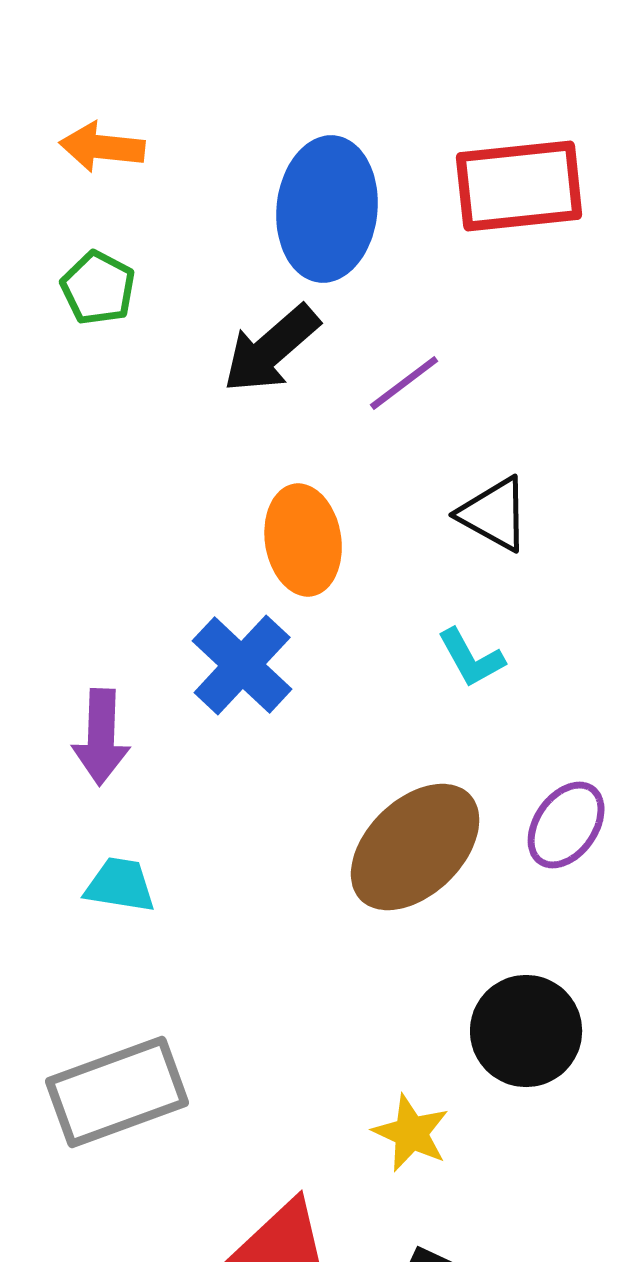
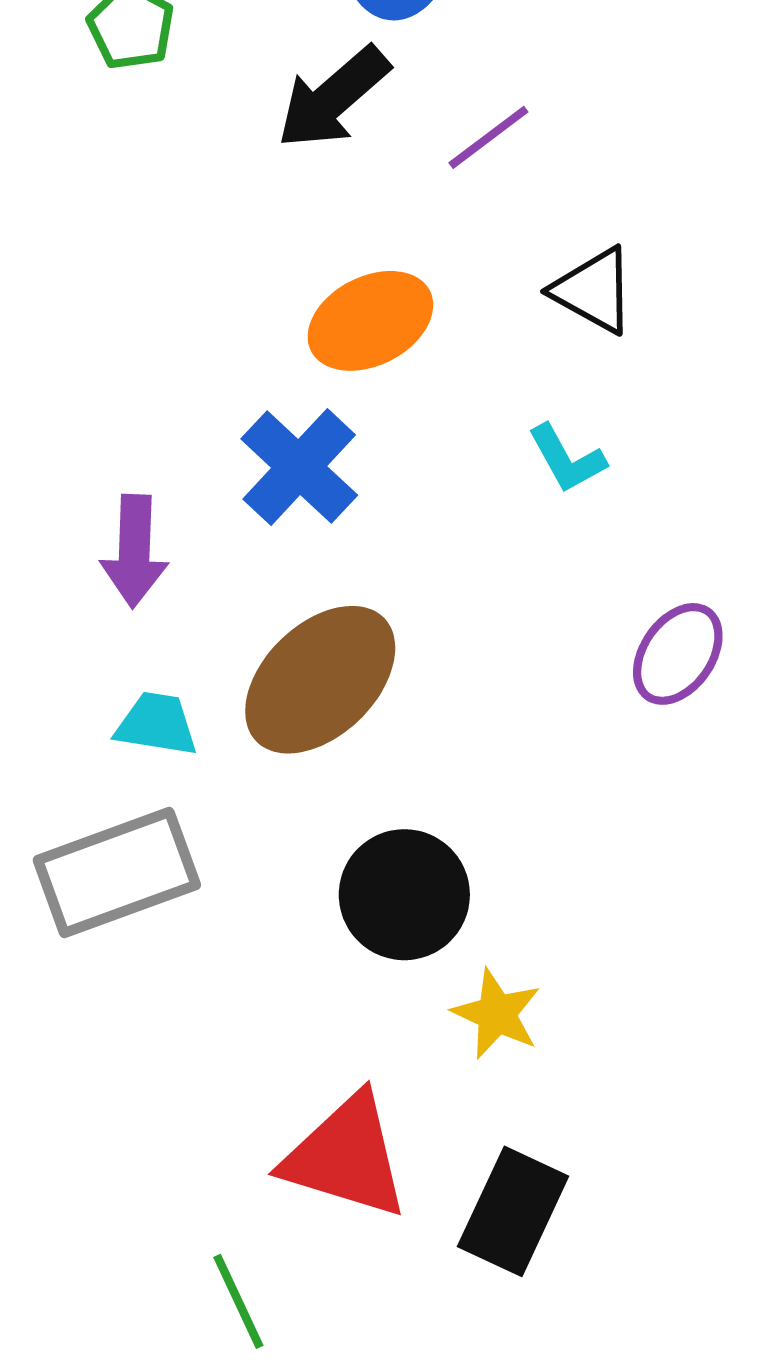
orange ellipse: (303, 540) -> (370, 321), turned 72
brown ellipse: (415, 847) -> (320, 680), moved
black circle: (526, 1031) -> (404, 895), moved
gray rectangle: (117, 1092) -> (117, 873), moved

